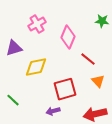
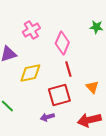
red line: (88, 59) -> (68, 69), moved, turned 35

